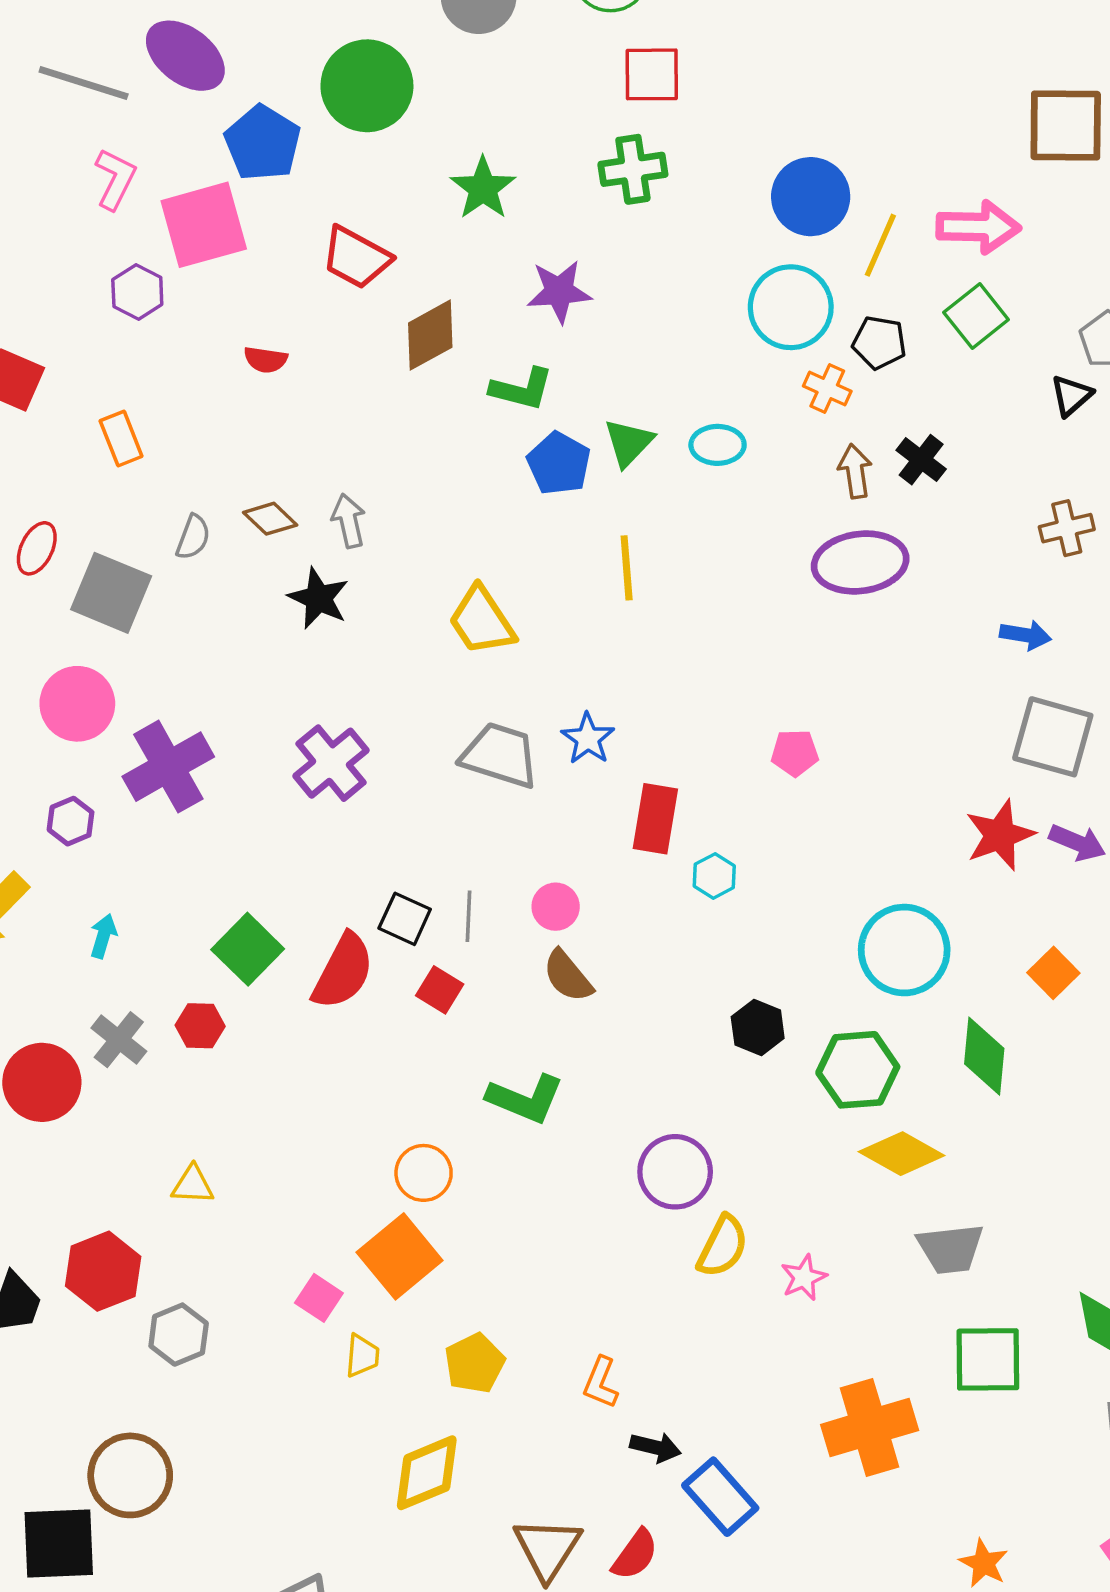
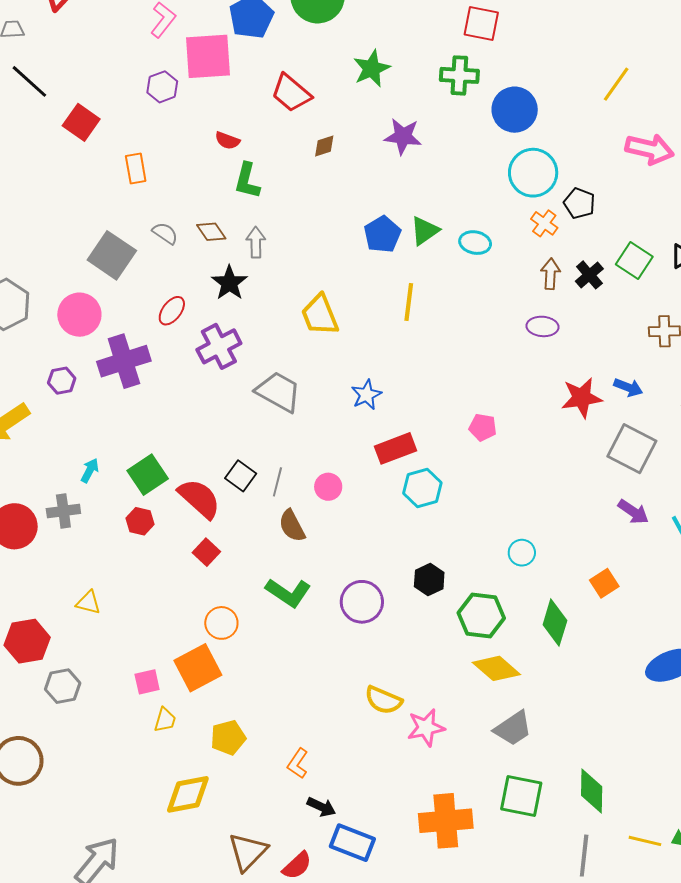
blue circle: (811, 197) -> (515, 110), moved
yellow line: (880, 245) -> (616, 84), moved
green square: (976, 316) -> (634, 260), moved, turned -30
brown diamond: (430, 335) -> (324, 146), size x0.6
green L-shape: (522, 389) -> (247, 181), moved, turned 78
gray semicircle: (193, 537) -> (165, 233), turned -88
red ellipse: (37, 548) -> (172, 311), moved
purple ellipse: (860, 562) -> (542, 326), size x0.6
gray trapezoid: (500, 755) -> (278, 392), moved
purple cross: (331, 763) -> (219, 346), moved
red rectangle: (655, 819) -> (395, 448), turned 48
red star: (1000, 835) -> (582, 398), moved
cyan hexagon: (714, 876) -> (422, 488), size x1.5
cyan arrow: (103, 936) -> (90, 470), moved
cyan circle: (904, 950) -> (522, 553), size x0.5
red semicircle: (343, 971) -> (199, 499), turned -87
brown semicircle: (568, 976) -> (292, 526), moved
red square: (440, 990) -> (206, 552), moved
red hexagon: (200, 1026) -> (140, 521), moved
gray cross: (119, 1040) -> (63, 511), turned 32
purple circle: (675, 1172) -> (362, 602), moved
yellow semicircle: (723, 1246) -> (383, 700), turned 75
gray trapezoid: (951, 1249) -> (513, 728), turned -39
pink star: (804, 1278) -> (426, 728), size x1.4
pink square: (319, 1298) -> (147, 682), turned 32
blue rectangle: (720, 1497) -> (352, 843), turned -39

